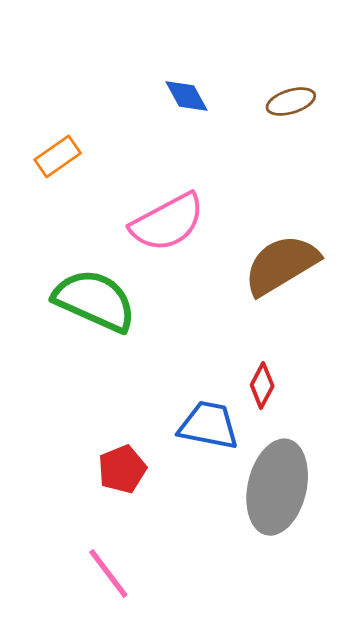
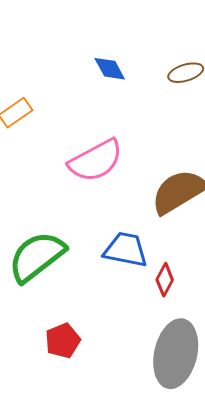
green semicircle: (95, 300) -> (37, 257), moved, turned -62
blue trapezoid: (209, 425) -> (126, 250), moved

